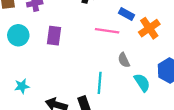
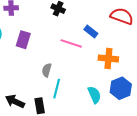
orange cross: (149, 28) -> (108, 58), moved, turned 30
gray semicircle: (124, 60) -> (47, 70), moved, turned 32

